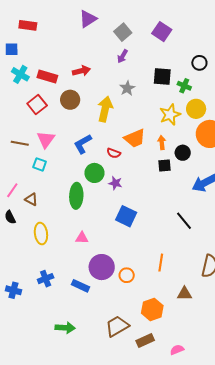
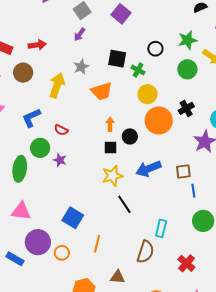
yellow star: (170, 115) -> (112, 176), moved
orange trapezoid: (135, 138) -> (102, 91), moved
blue square: (126, 216) -> (73, 218), moved
pink triangle: (82, 238) -> (21, 211), size x1.5

